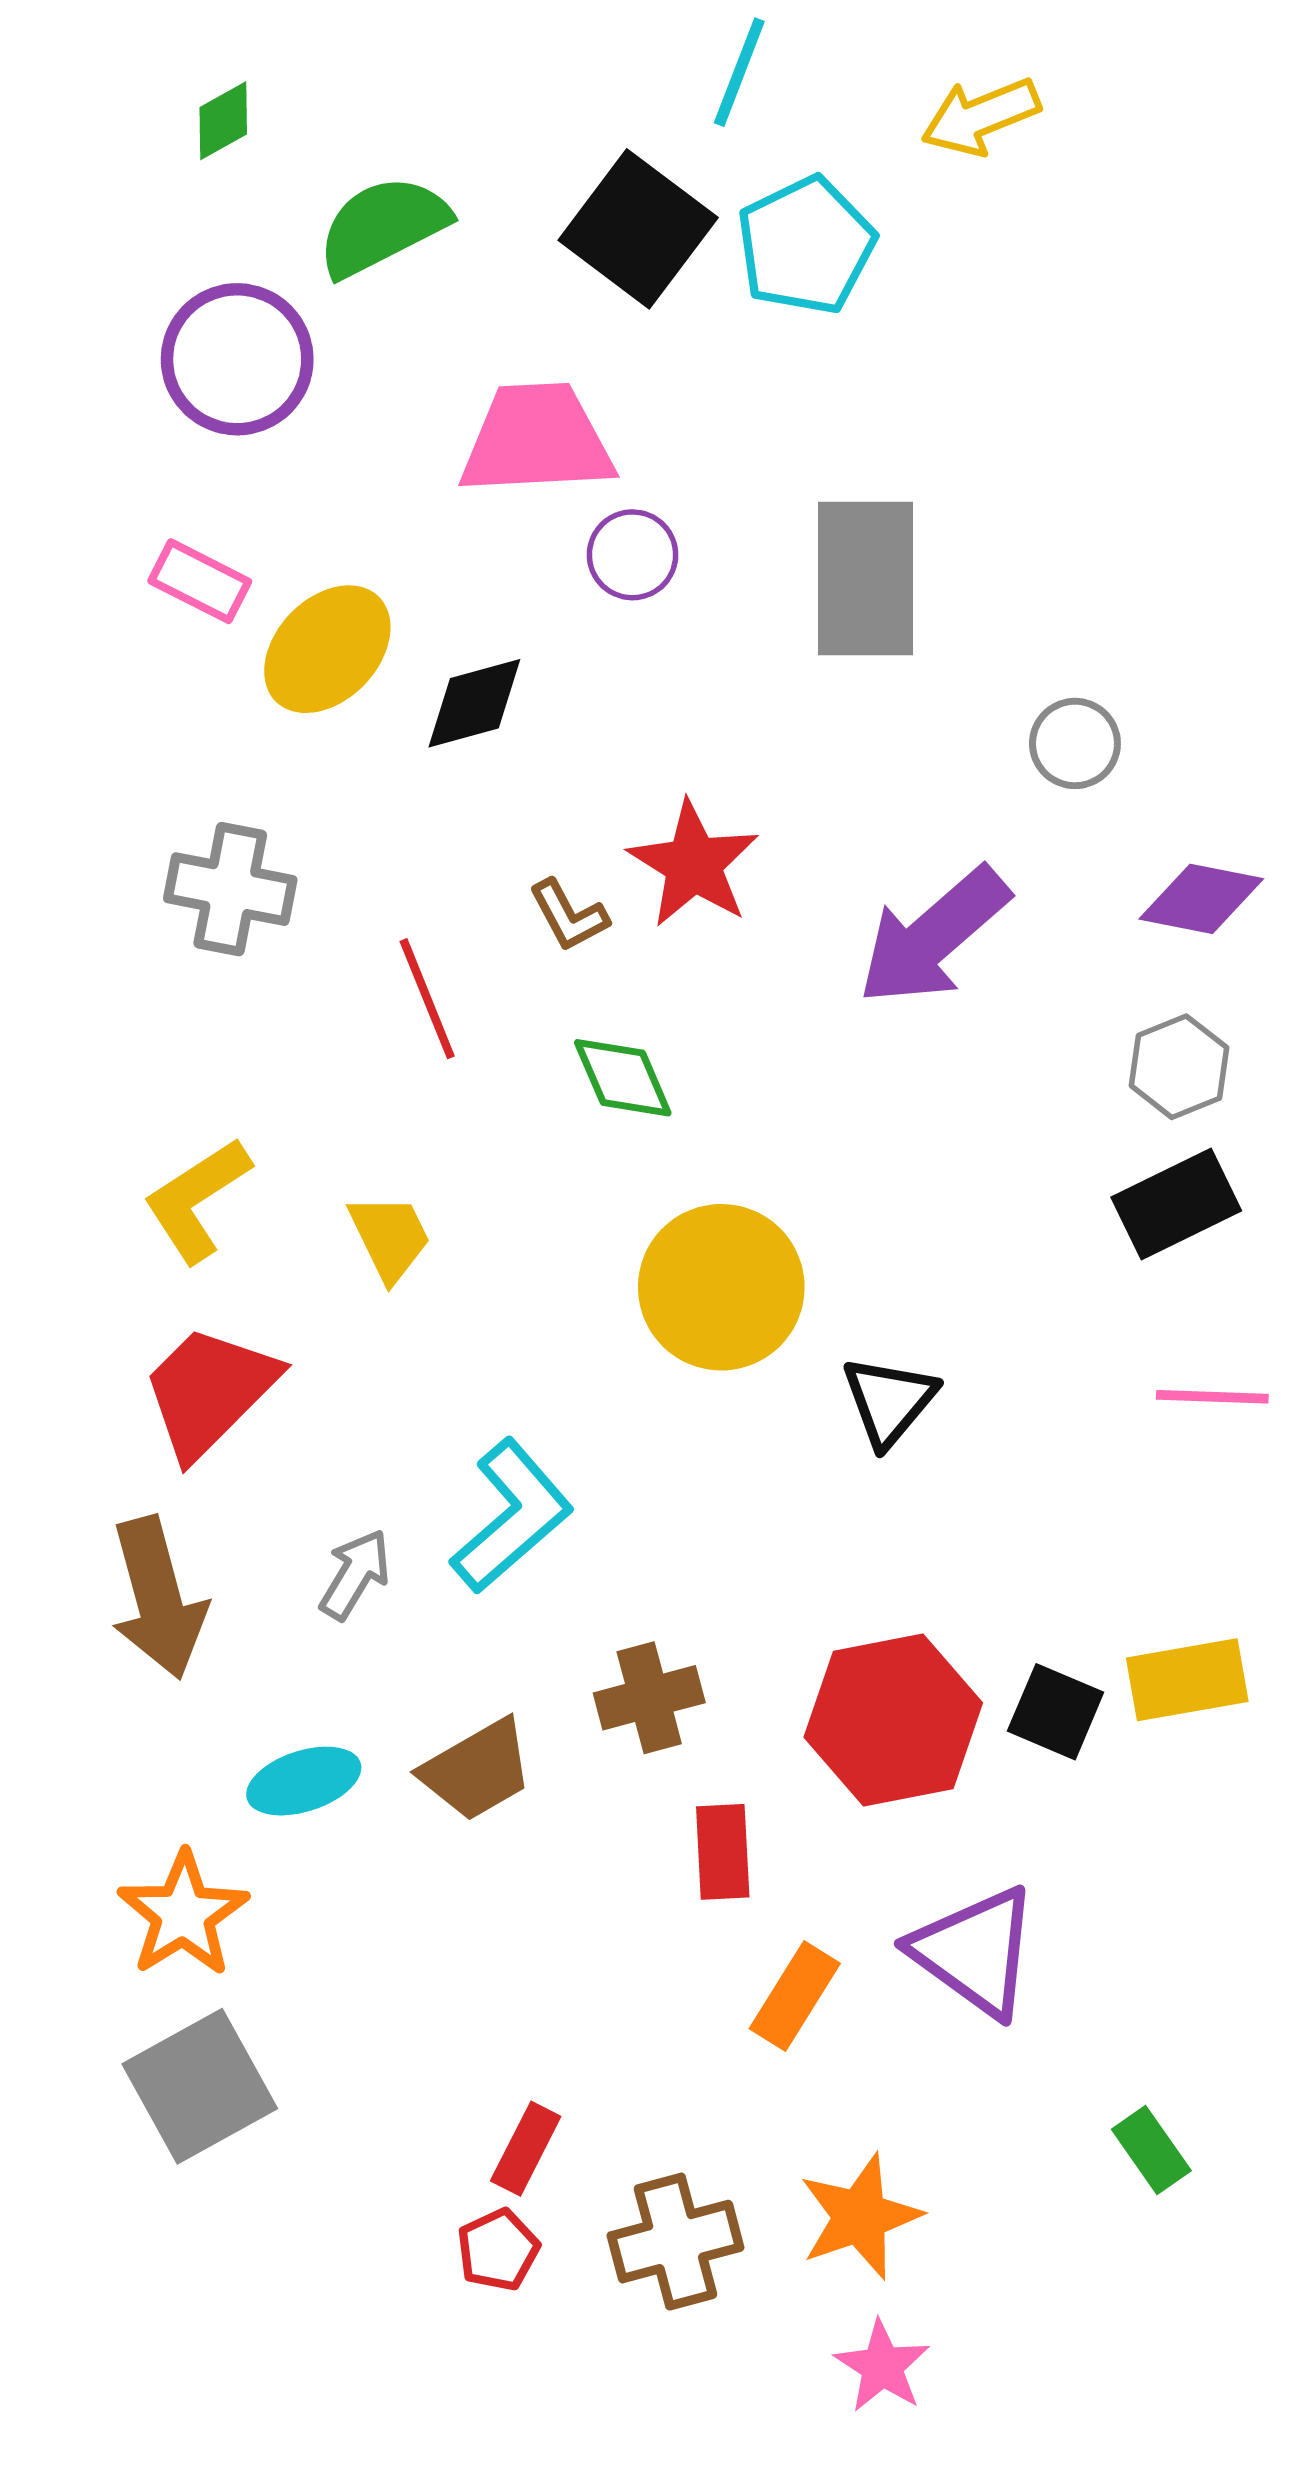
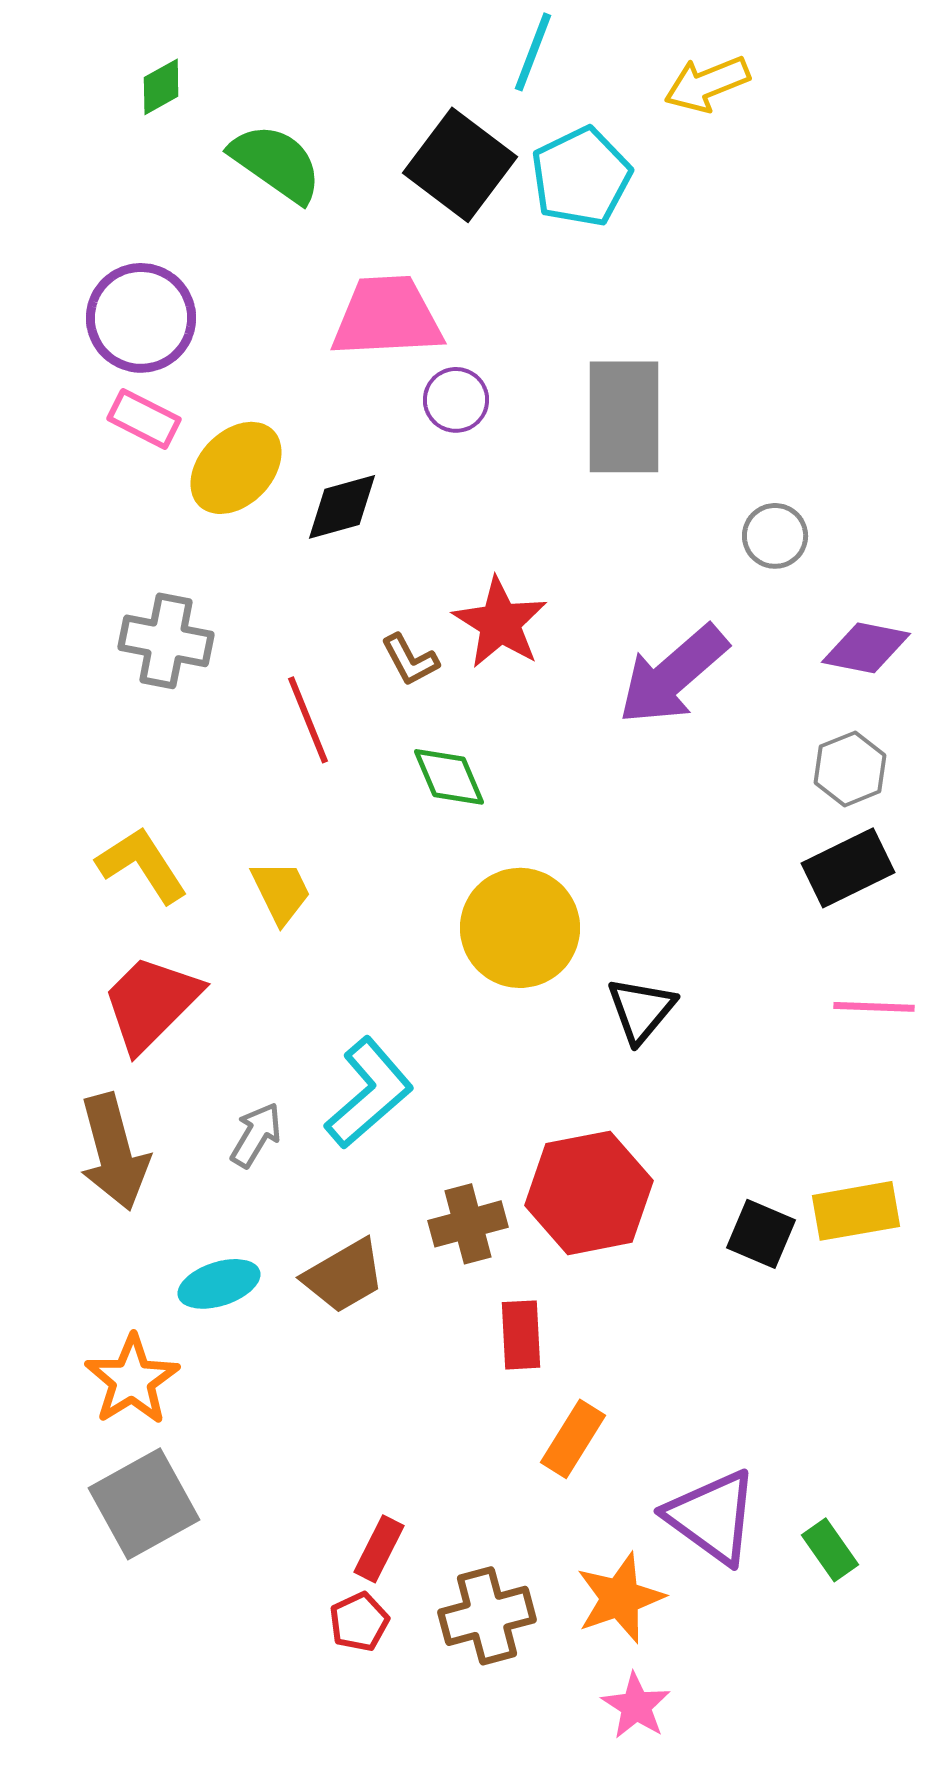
green semicircle: (383, 226) -> (276, 163), turned 62
purple circle: (237, 359) -> (141, 318), moved
yellow L-shape: (197, 1200) -> (142, 865), turned 90
red hexagon: (893, 1720) -> (589, 1193), moved
purple triangle: (975, 1952) -> (712, 1517), moved

